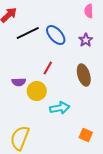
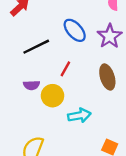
black line: (28, 33) -> (36, 47), moved
purple star: (86, 40) -> (110, 36), size x1.5

